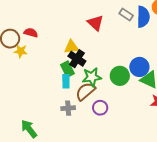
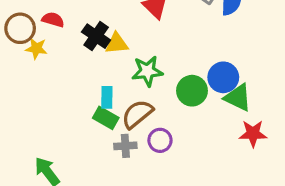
black cross: (77, 59) -> (96, 36), moved
green rectangle: (67, 69) -> (106, 118), moved, turned -35
green star: (92, 77) -> (147, 71), moved
gray cross: (68, 108) -> (125, 146), moved

